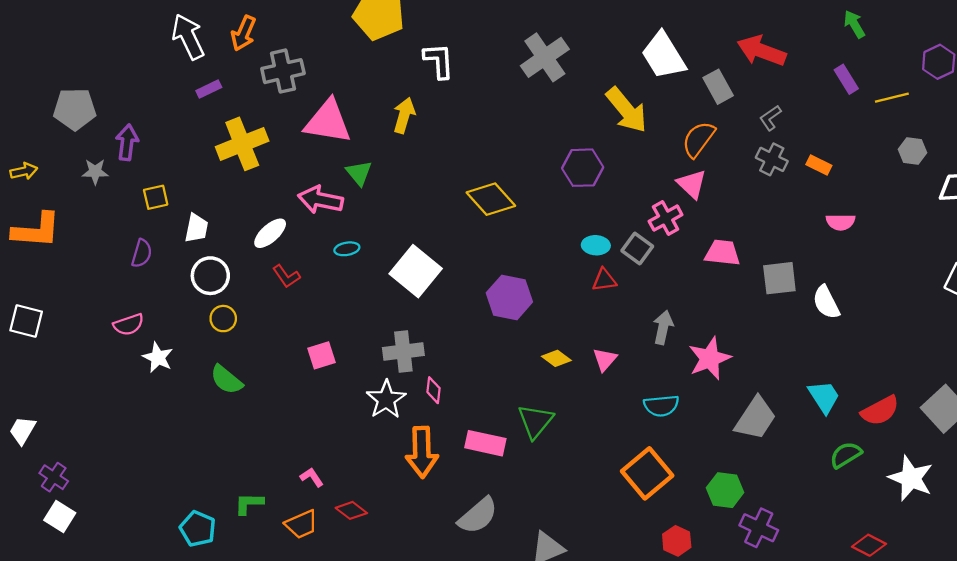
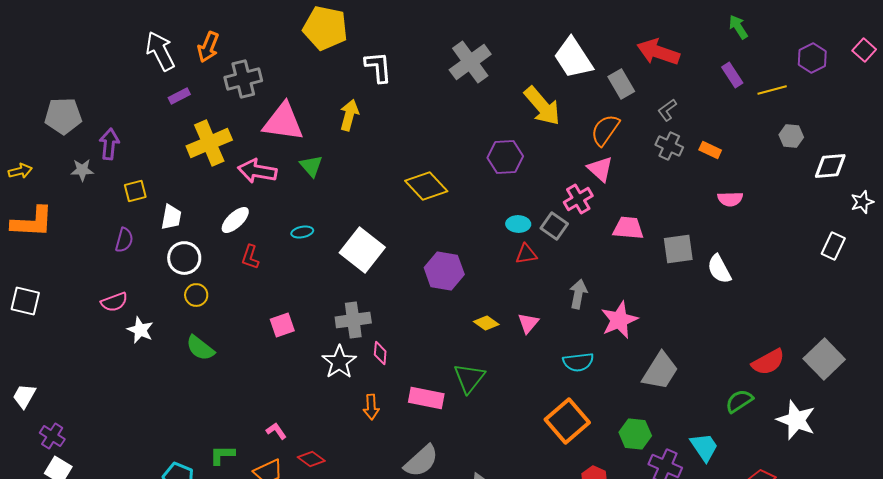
pink arrow: (320, 200) -> (257, 171), moved
red L-shape: (286, 276) -> (250, 257), turned 55
cyan trapezoid: (824, 397) -> (704, 447), moved
orange arrow: (422, 452) -> (371, 407), size x0.6

